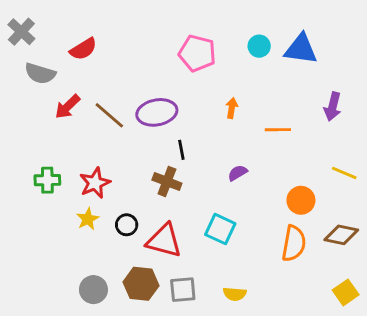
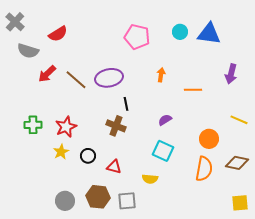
cyan square: (220, 229) -> (163, 151), moved
red triangle: (164, 241) -> (114, 167), size x0.6
yellow square: (346, 292) -> (240, 203), turned 30
yellow semicircle: (235, 294) -> (150, 179), moved

